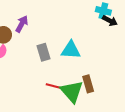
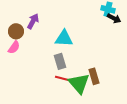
cyan triangle: (71, 50) -> (64, 38), moved
gray rectangle: (44, 52) -> (60, 61), moved

